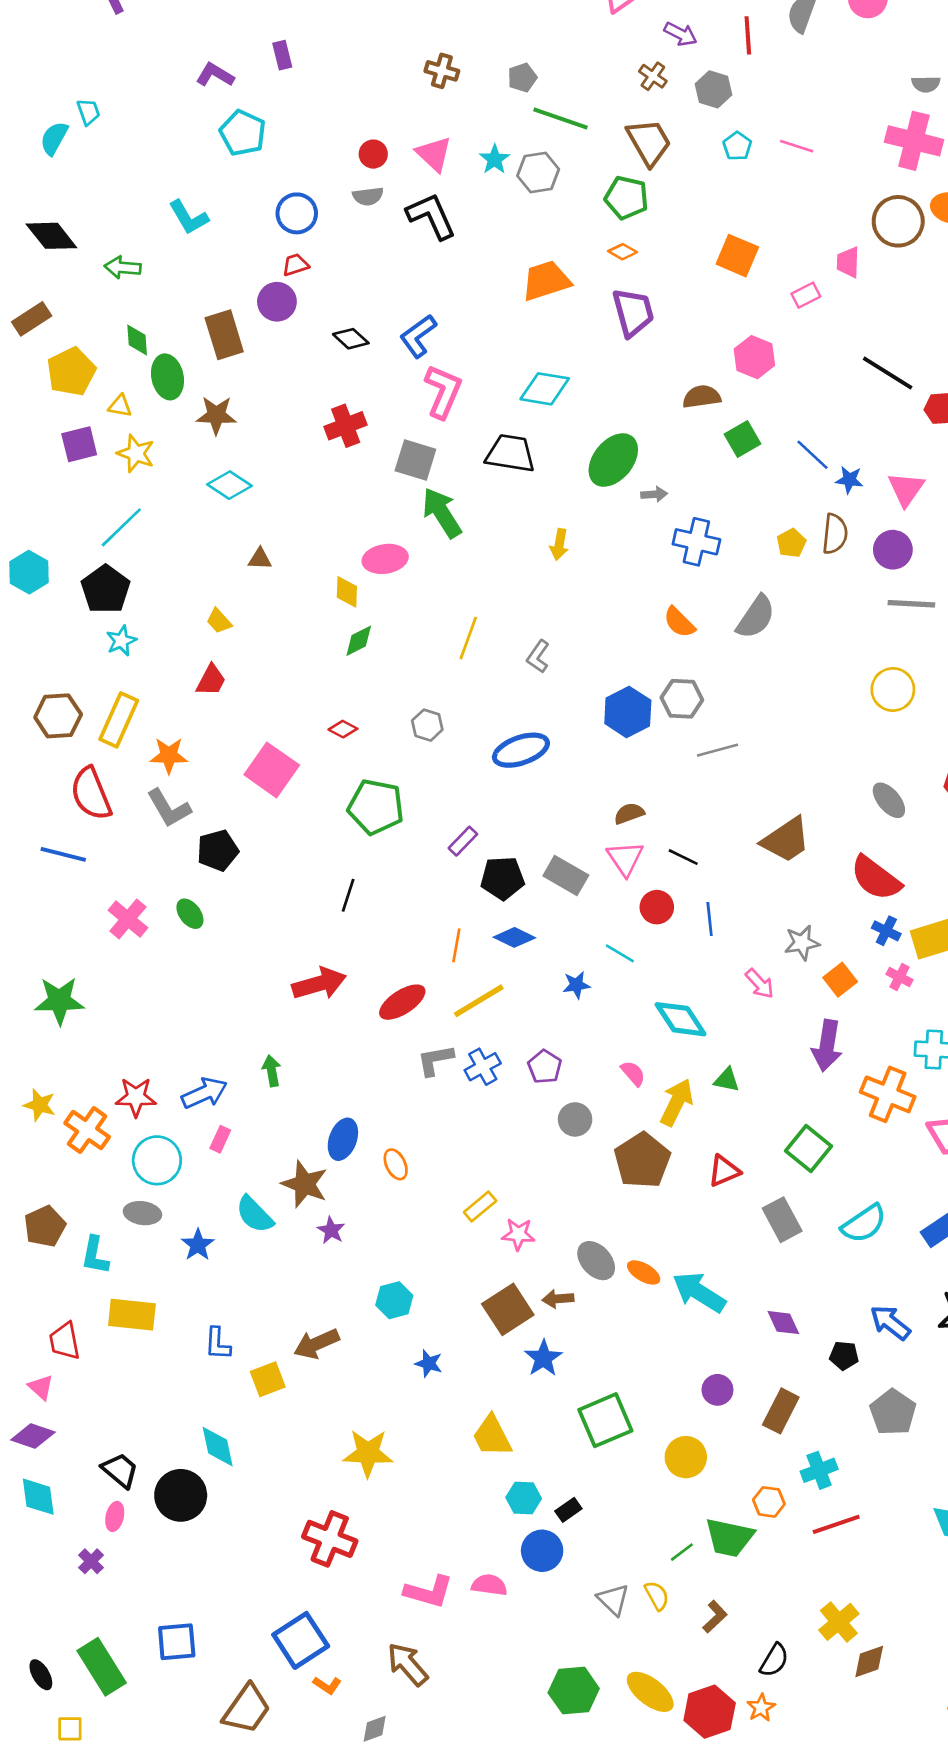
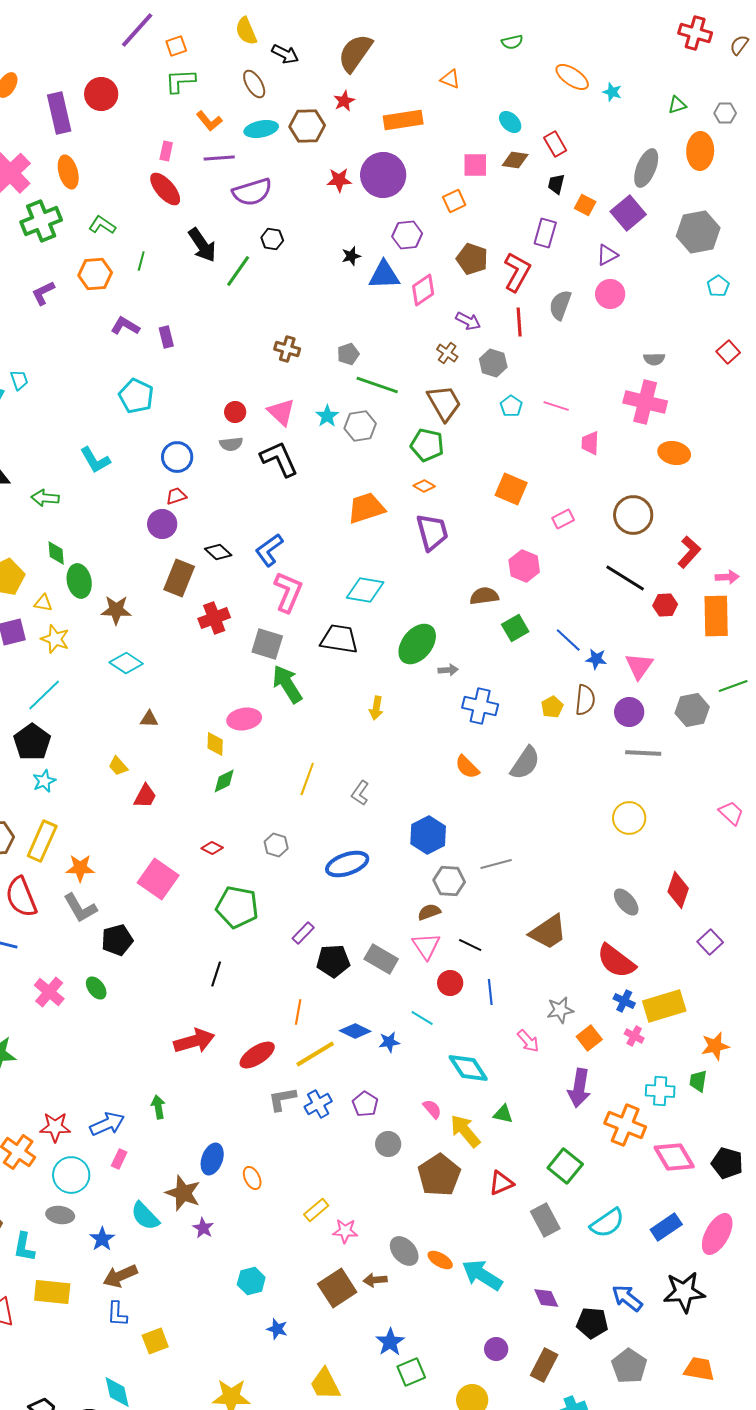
purple L-shape: (215, 75) -> (125, 326), moved
brown circle: (898, 221) -> (633, 515), moved
pink trapezoid: (848, 262) -> (590, 443), moved
brown rectangle: (224, 335) -> (179, 578), moved, turned 39
red trapezoid: (211, 680) -> (145, 796), moved
gray hexagon: (682, 699) -> (449, 881), moved
blue diamond: (514, 937) -> (355, 1031), moved
yellow arrow: (677, 1102) -> (465, 1131), turned -66
brown arrow: (317, 1344) -> (120, 1276), moved
black pentagon: (844, 1356) -> (592, 1323), size x1.4
blue star: (543, 1358) -> (390, 1342), moved
green square: (605, 1420) -> (411, 1372), size x0.7

